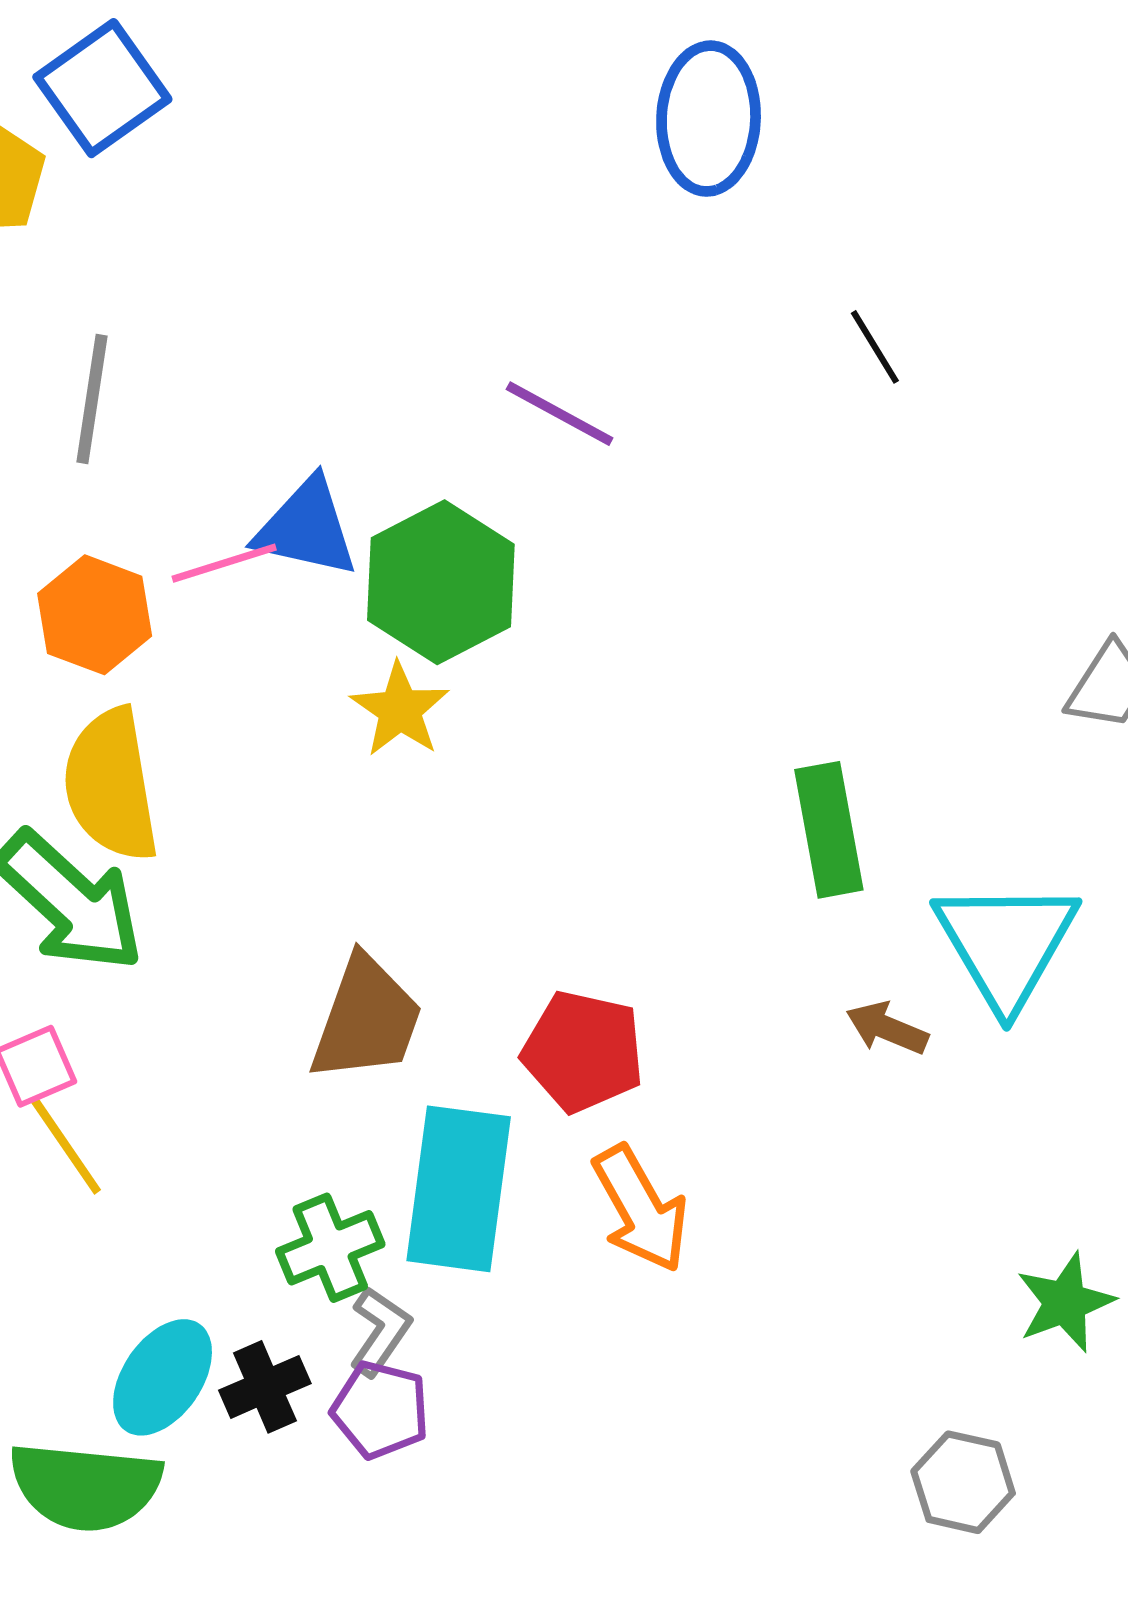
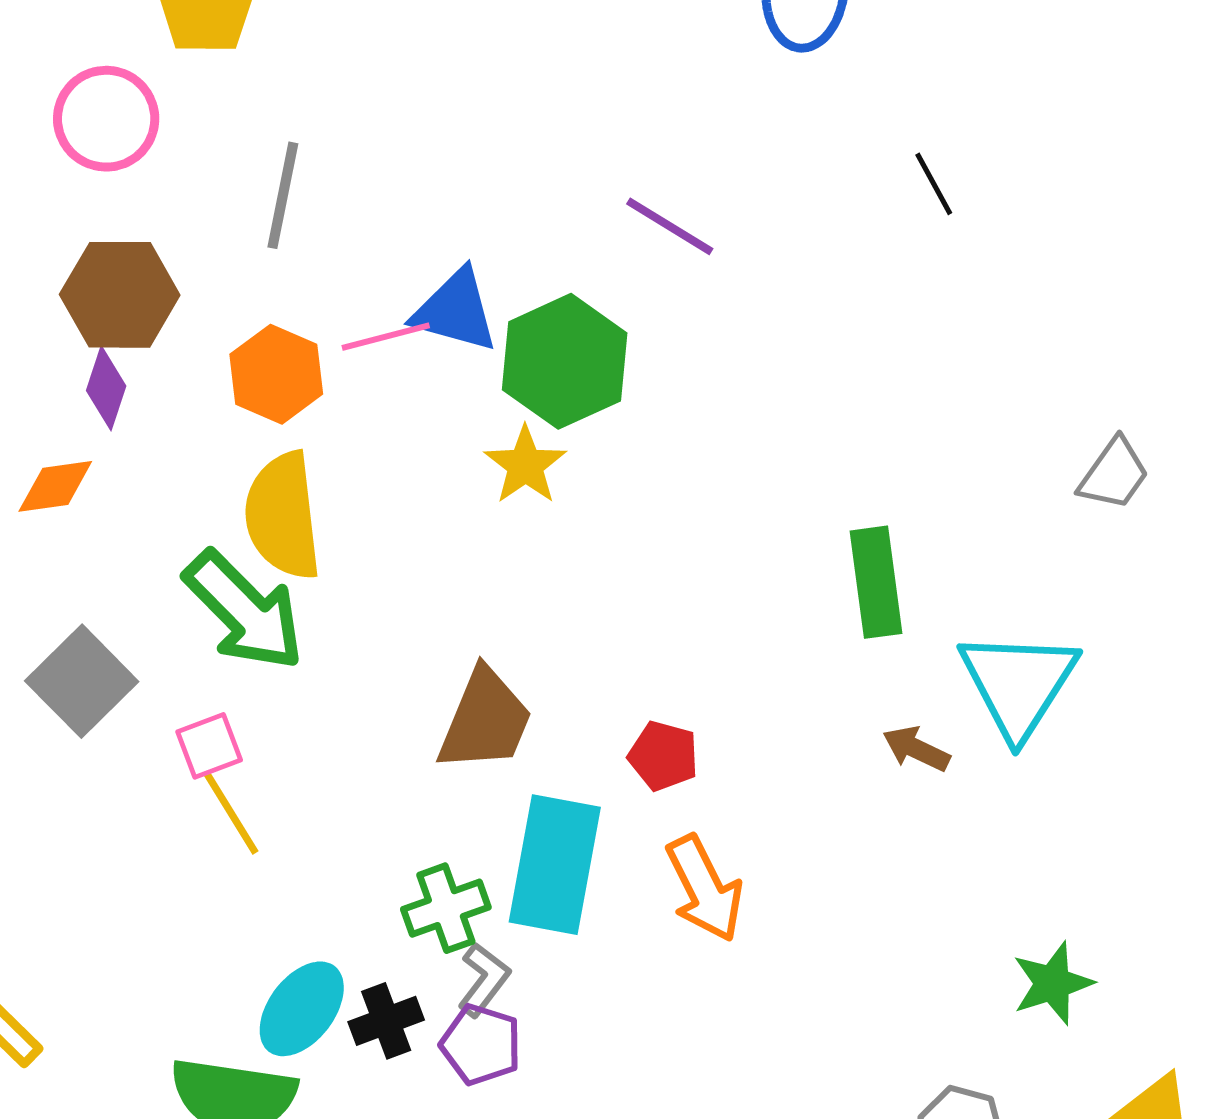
red pentagon: (583, 1051) -> (663, 756), size x0.7

